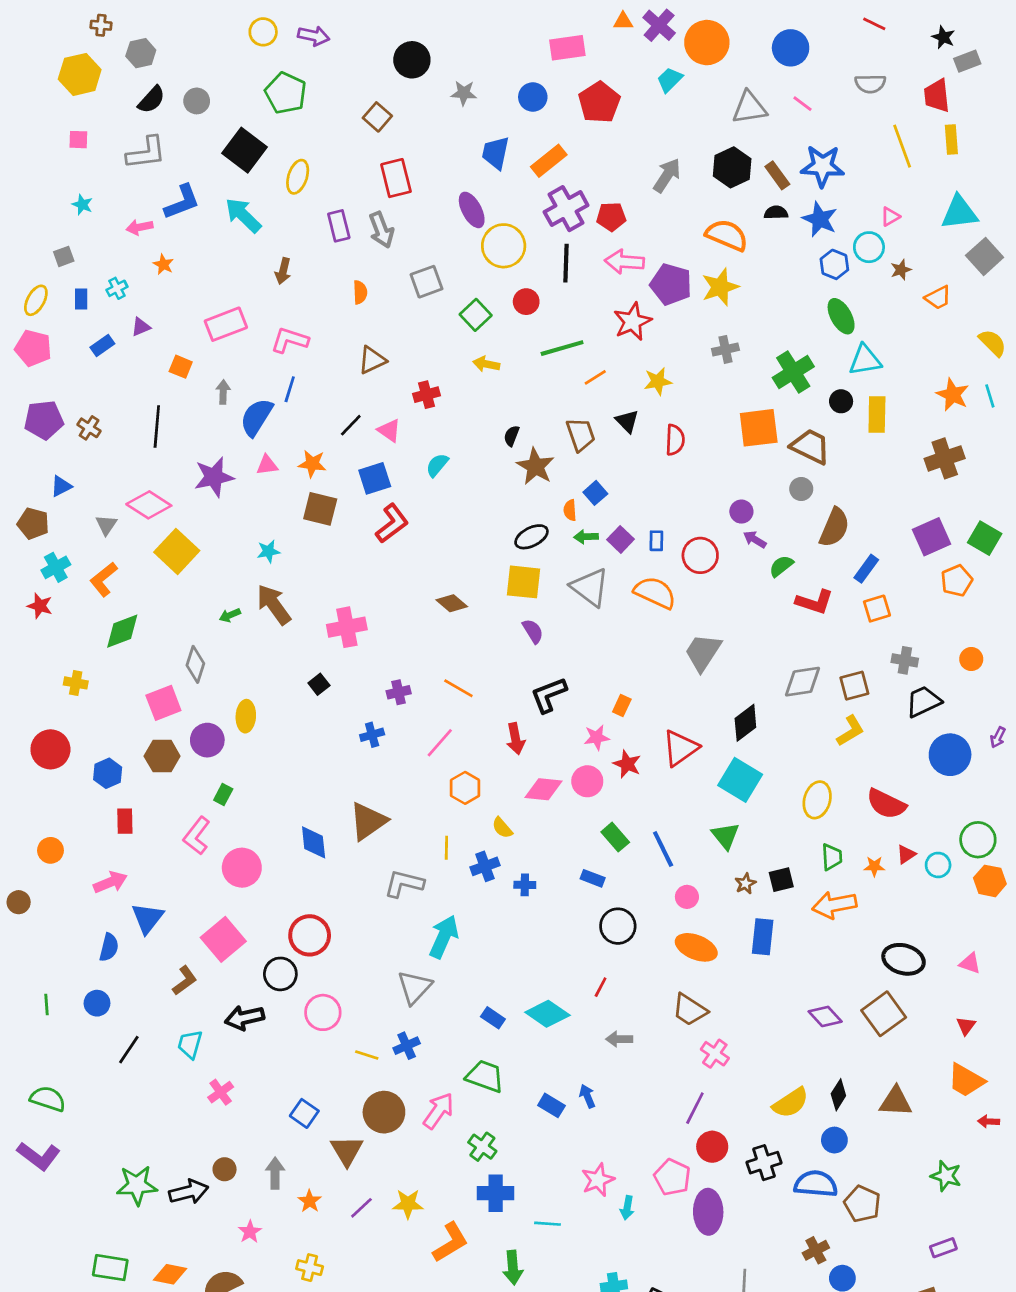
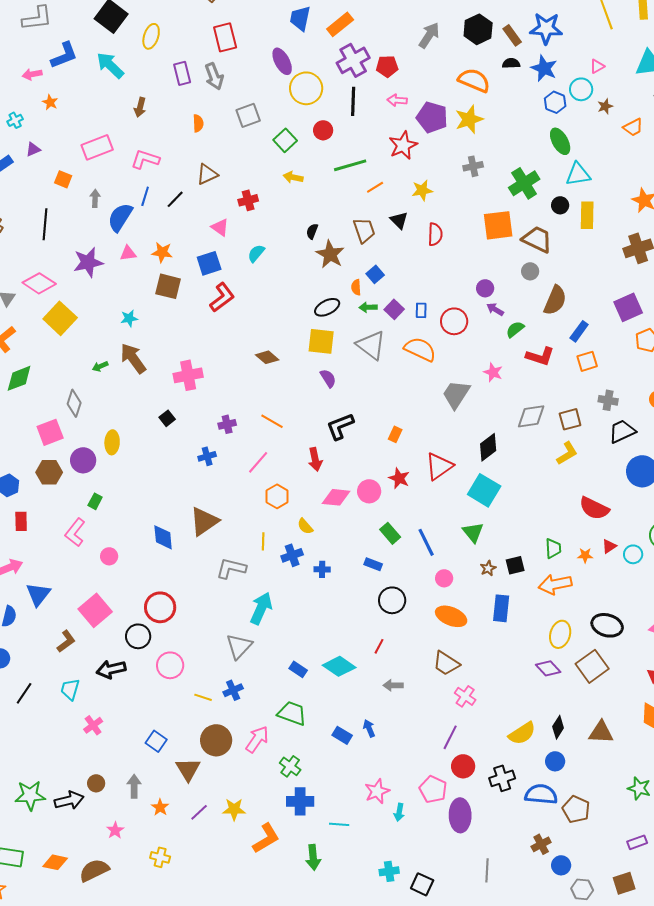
pink arrow: (624, 262) -> (397, 100), size x0.7
black line: (351, 425) -> (175, 199), moved
pink star: (597, 737) -> (493, 372), moved, turned 30
yellow ellipse: (817, 800) -> (560, 634), moved
pink circle: (242, 868) -> (109, 556), size x0.6

